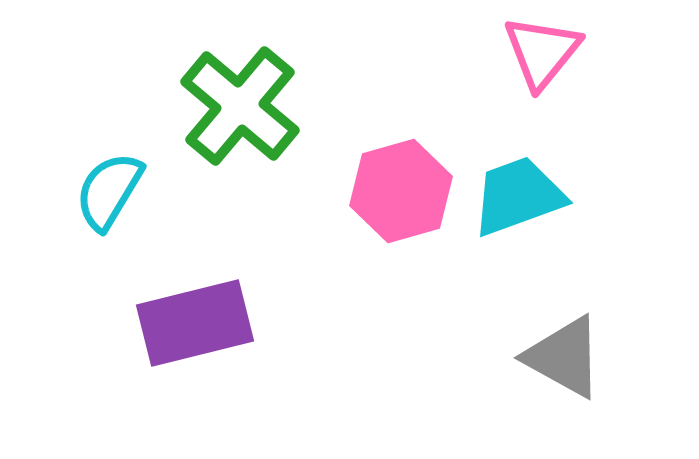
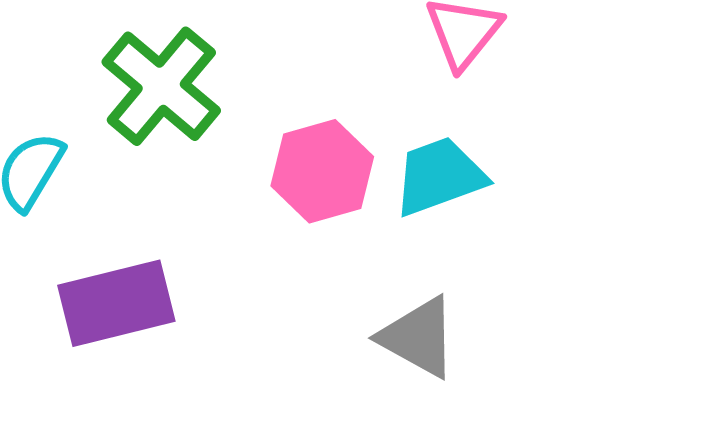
gray triangle: (564, 357) -> (418, 337), moved

